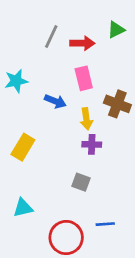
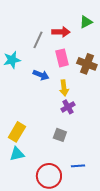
gray line: (51, 36) -> (38, 40), moved
brown cross: (117, 104) -> (87, 64), moved
purple cross: (92, 144) -> (68, 107), turned -32
yellow rectangle: (23, 147) -> (17, 132), moved

